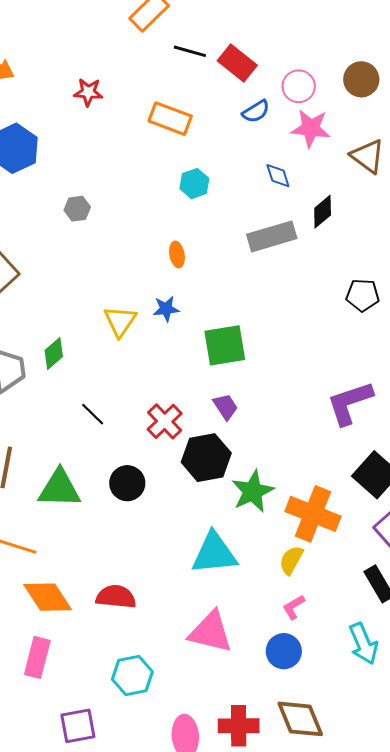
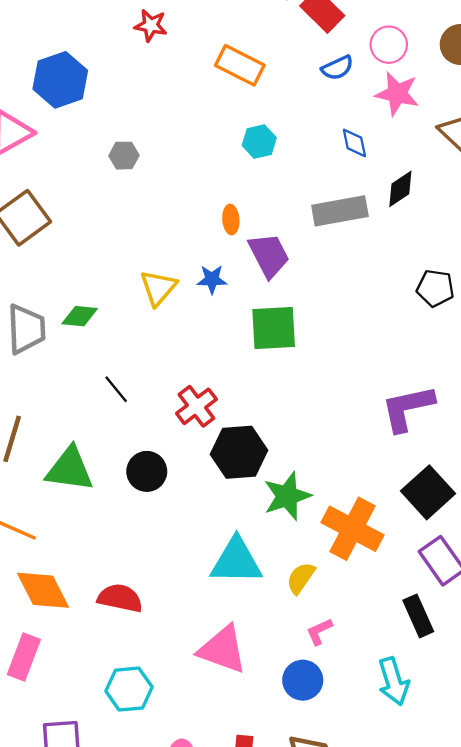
green diamond: (54, 354) -> (80, 316), turned 40
purple trapezoid: (225, 407) -> (269, 255), moved, size x1.5
yellow semicircle: (291, 560) -> (301, 578), moved

